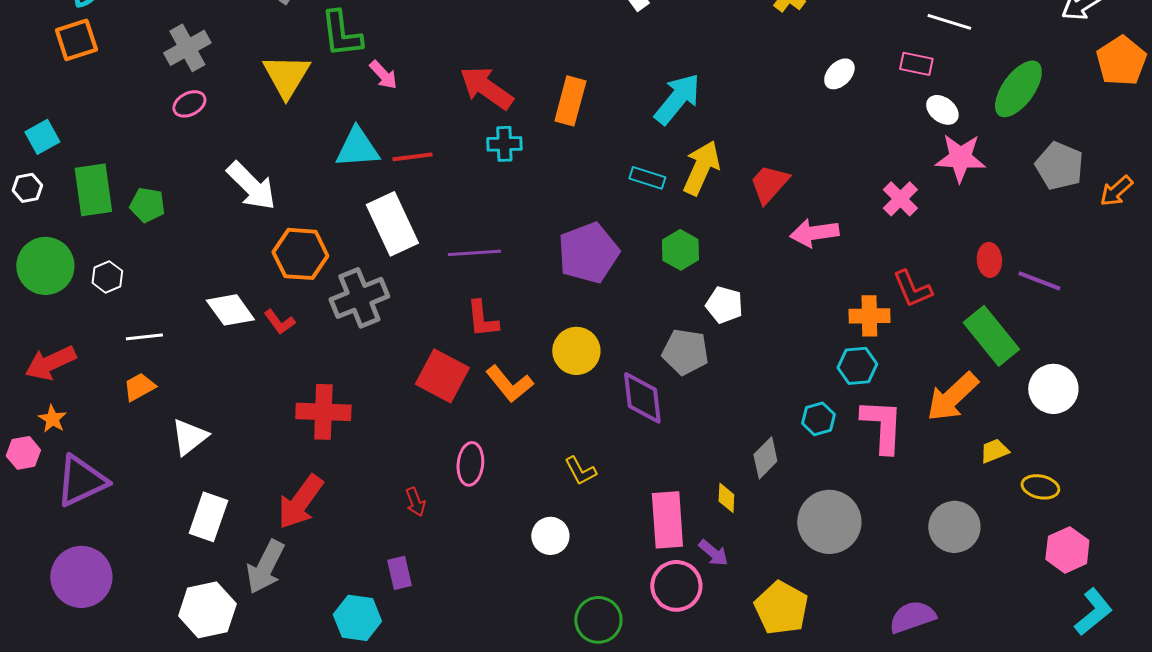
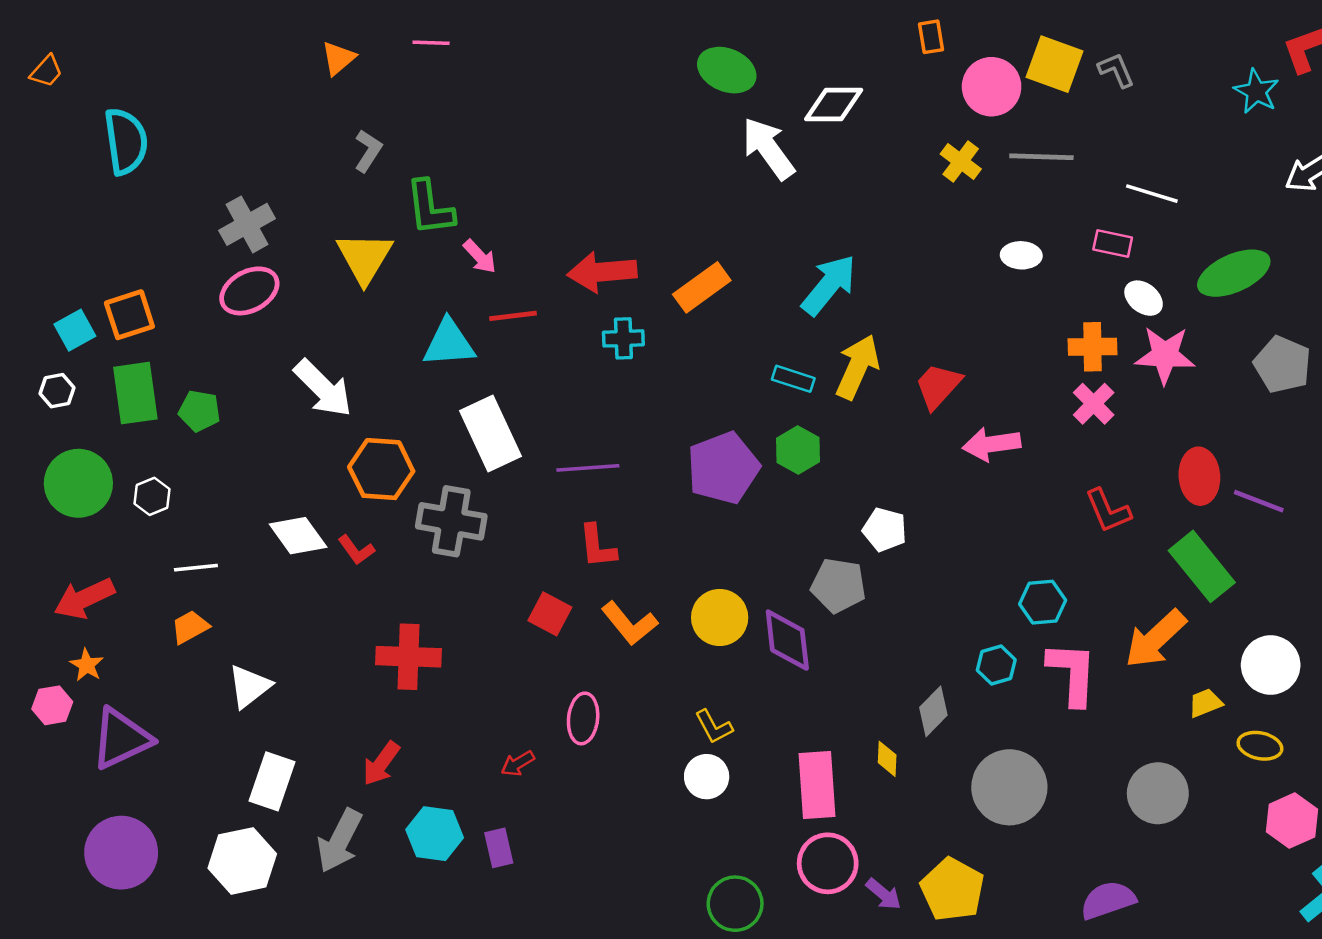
orange square: (76, 40) -> (129, 315), moved
white ellipse: (839, 74) -> (1021, 255), turned 48
red arrow: (486, 88) -> (602, 272), turned -40
green ellipse: (1018, 89) -> (1234, 273), turned 30
orange rectangle: (570, 101) -> (702, 287), turned 39
pink ellipse: (189, 104) -> (249, 291), size x1.5
red line: (412, 157) -> (513, 316), moved
green hexagon: (680, 250) -> (798, 450), moved
red ellipse: (989, 260) -> (1199, 476), size x1.4
gray cross: (359, 298) -> (451, 521), turned 32
orange cross: (869, 316) -> (1093, 347), moved
yellow circle: (576, 351) -> (720, 617), moved
red square: (442, 376) -> (550, 614), size x0.7
white circle: (1053, 389) -> (1271, 665), moved
red arrow: (300, 502) -> (381, 764), size x0.7
red arrow: (415, 502) -> (518, 764), turned 80
white circle: (550, 536) -> (707, 777), moved
purple arrow: (713, 553) -> (884, 894), moved
white hexagon: (207, 610) -> (242, 861), moved
cyan hexagon: (357, 618) -> (435, 834), moved

